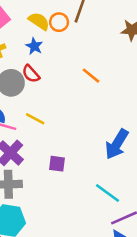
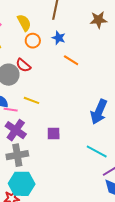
yellow semicircle: (39, 21) -> (24, 23), turned 36
orange circle: (59, 22) -> (33, 41), moved
blue star: (34, 46) -> (59, 38), moved

